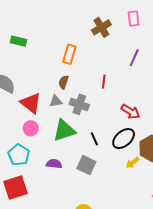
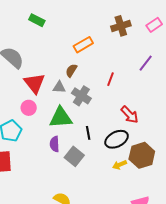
pink rectangle: (134, 19) -> (154, 25), turned 49
orange rectangle: (69, 54) -> (83, 45), turned 30
purple semicircle: (54, 164) -> (55, 144), moved, turned -112

